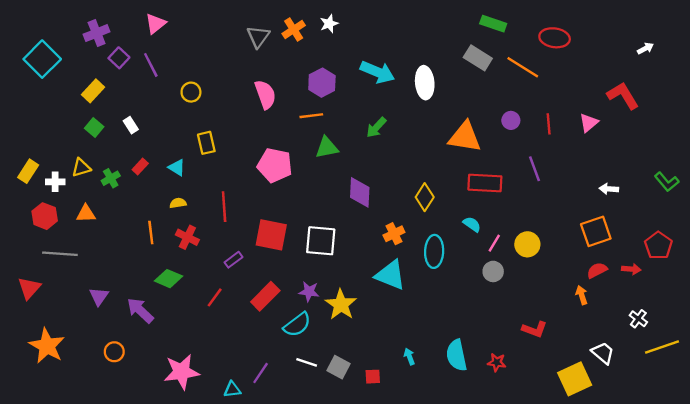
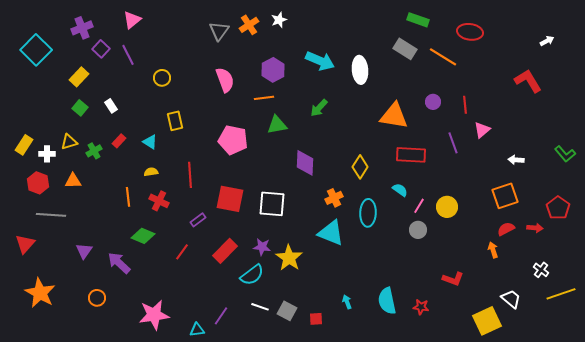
pink triangle: (589, 123) -> (482, 130), moved

